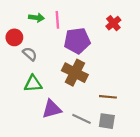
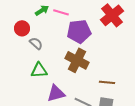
green arrow: (36, 18) -> (42, 10), turned -40
pink line: (57, 20) -> (61, 12), turned -70
red cross: (113, 23) -> (112, 15), size x1.6

